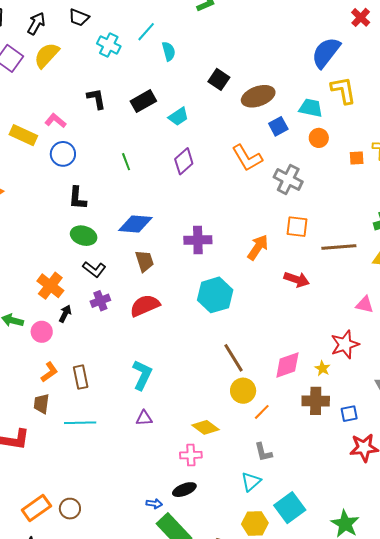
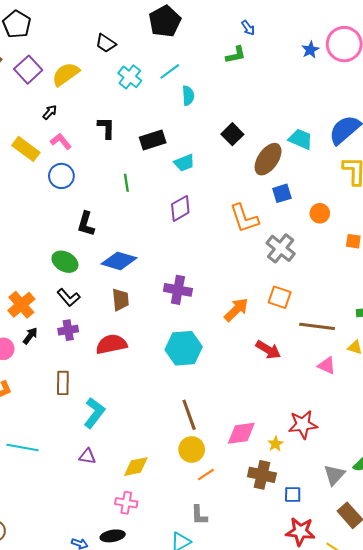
black arrow: (36, 24) -> (50, 112), moved, size x0.7
brown ellipse: (258, 96) -> (268, 159), turned -48
cyan trapezoid: (311, 108) -> (300, 139), moved
green line: (126, 162) -> (126, 183), moved
black L-shape: (77, 198) -> (86, 224), moved
pink triangle: (365, 305) -> (327, 365), moved
brown rectangle: (81, 377) -> (63, 383), moved
yellow diamond: (206, 427) -> (136, 467), moved, turned -60

